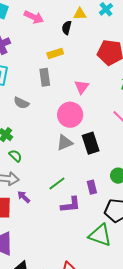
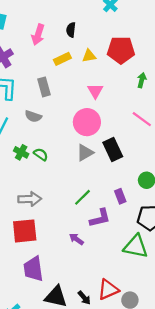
yellow triangle: (80, 14) -> (89, 56), moved
pink arrow: (34, 17) -> (38, 35), moved, turned 90
gray rectangle: (45, 77) -> (44, 87), moved
green semicircle: (15, 156) -> (41, 154), moved
purple arrow: (24, 197) -> (76, 239), moved

